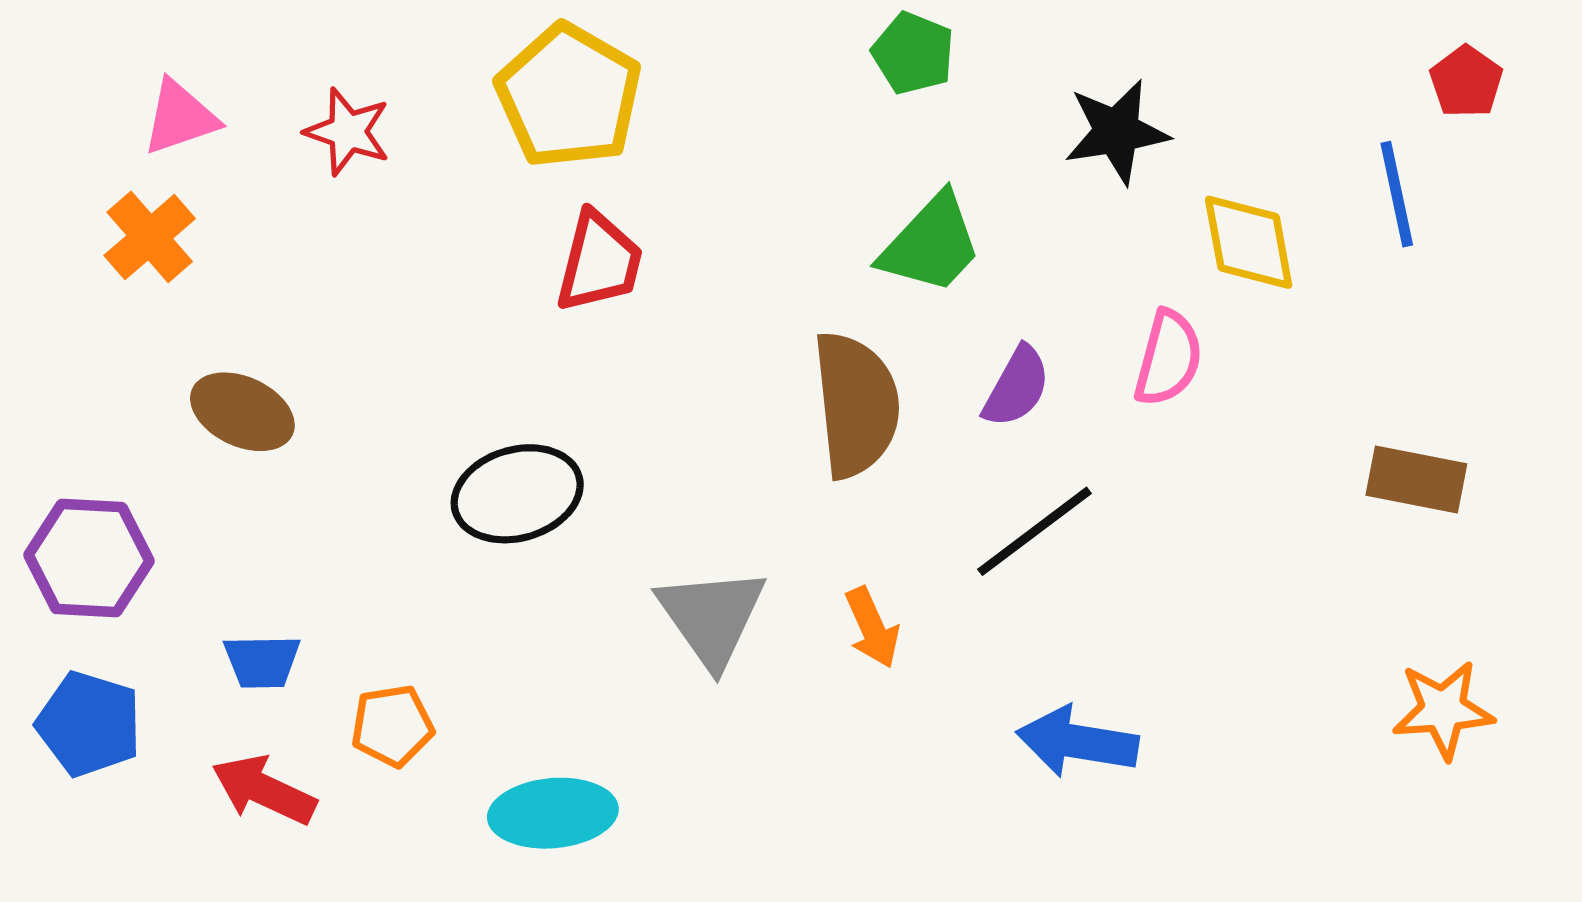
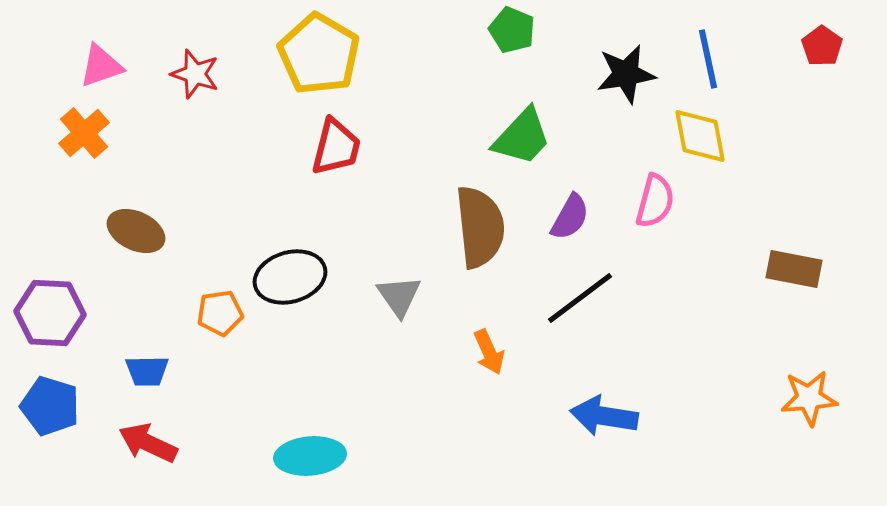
blue line: (1397, 194) -> (708, 59), moved
gray triangle: (712, 617) -> (399, 296), moved, size x0.7
orange pentagon: (392, 726) -> (220, 313), moved

